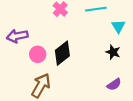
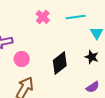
black diamond: (62, 53) -> (60, 63), moved

